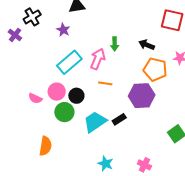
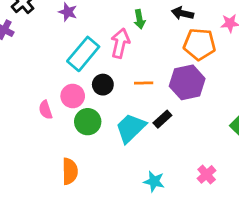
orange line: (105, 83) -> (144, 83), moved
black circle: (76, 96) -> (103, 85), moved
pink semicircle: (35, 98) -> (46, 110), turned 56
pink cross: (144, 165) -> (207, 174), turned 32

